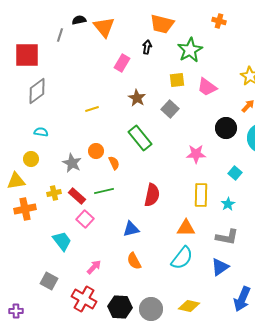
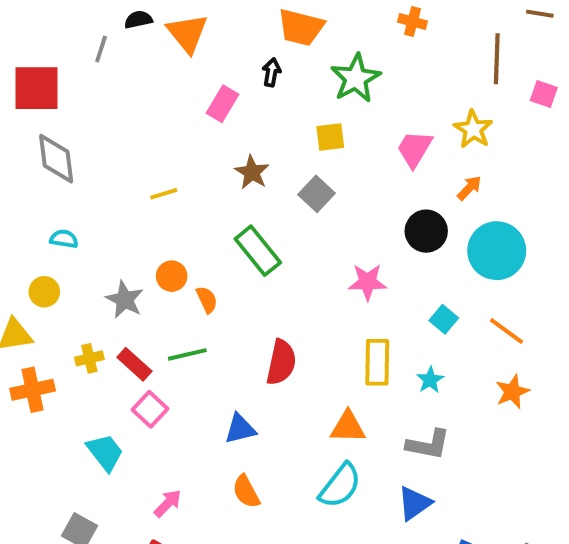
pink trapezoid: (207, 87) -> (414, 149), moved, turned 85
gray diamond: (37, 91) -> (56, 159), turned -60

